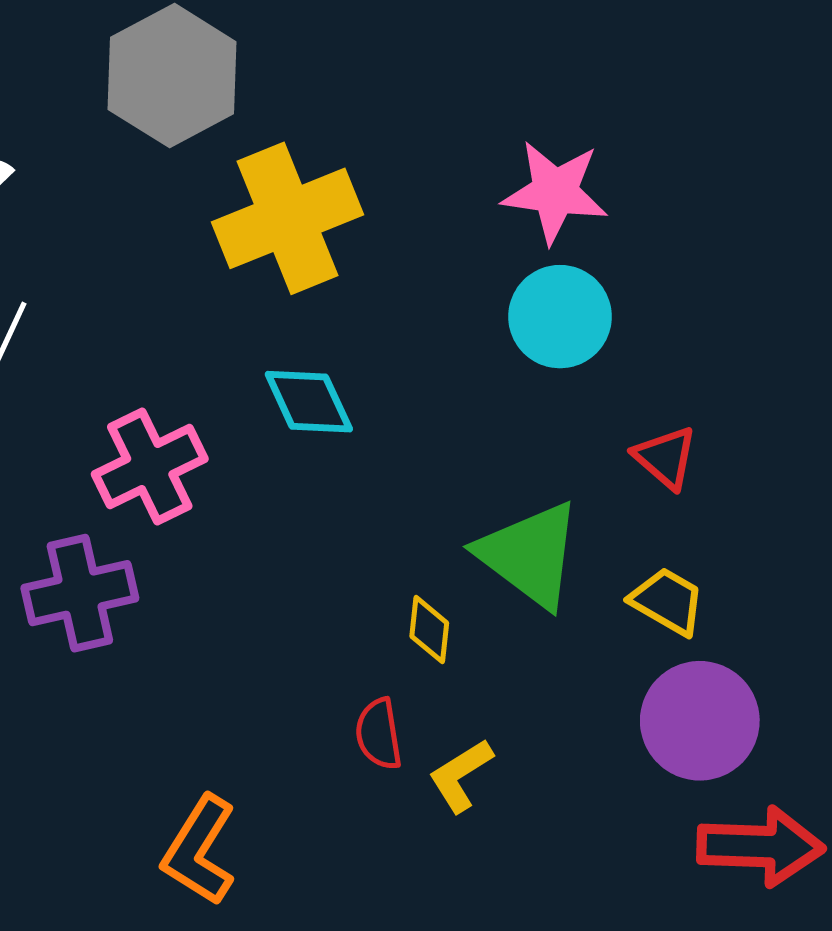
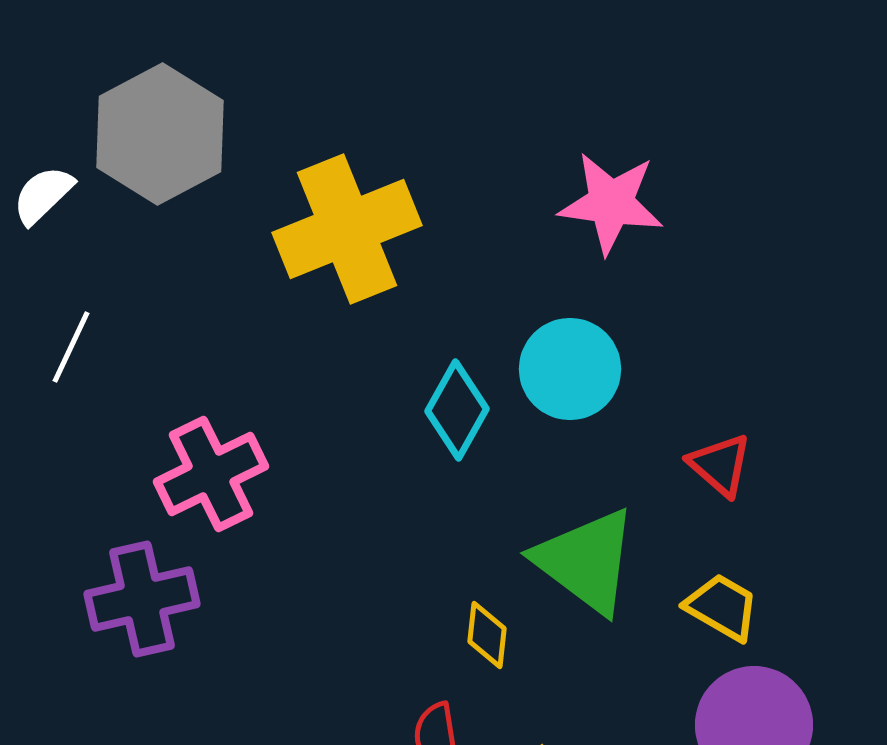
gray hexagon: (172, 76) -> (160, 134), moved
cyan circle: (560, 317) -> (570, 369), moved
cyan diamond: (309, 402) -> (457, 410), moved, turned 54

